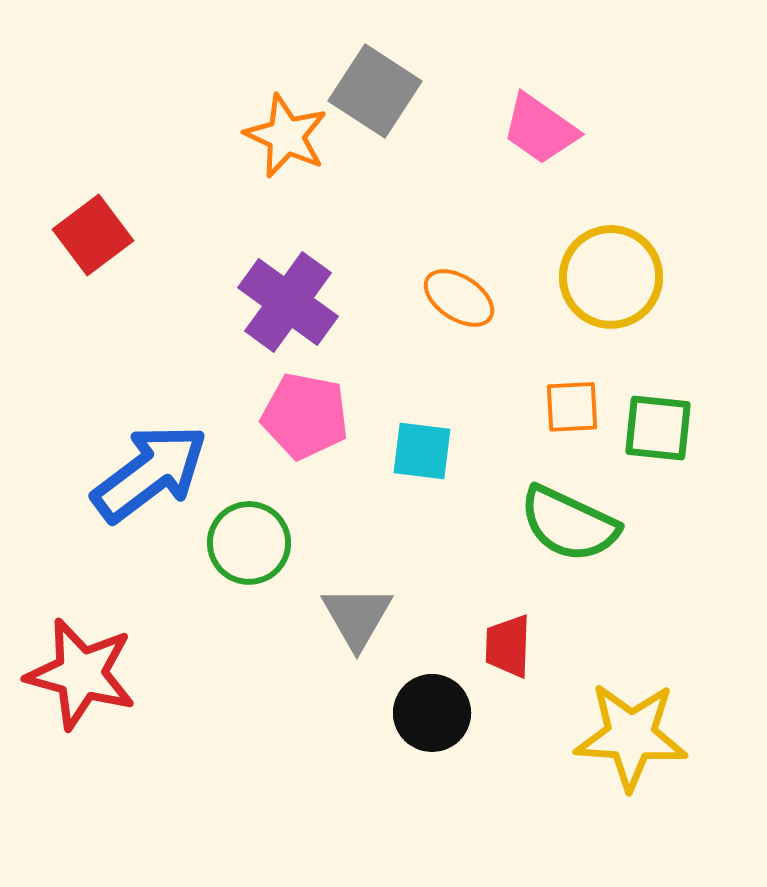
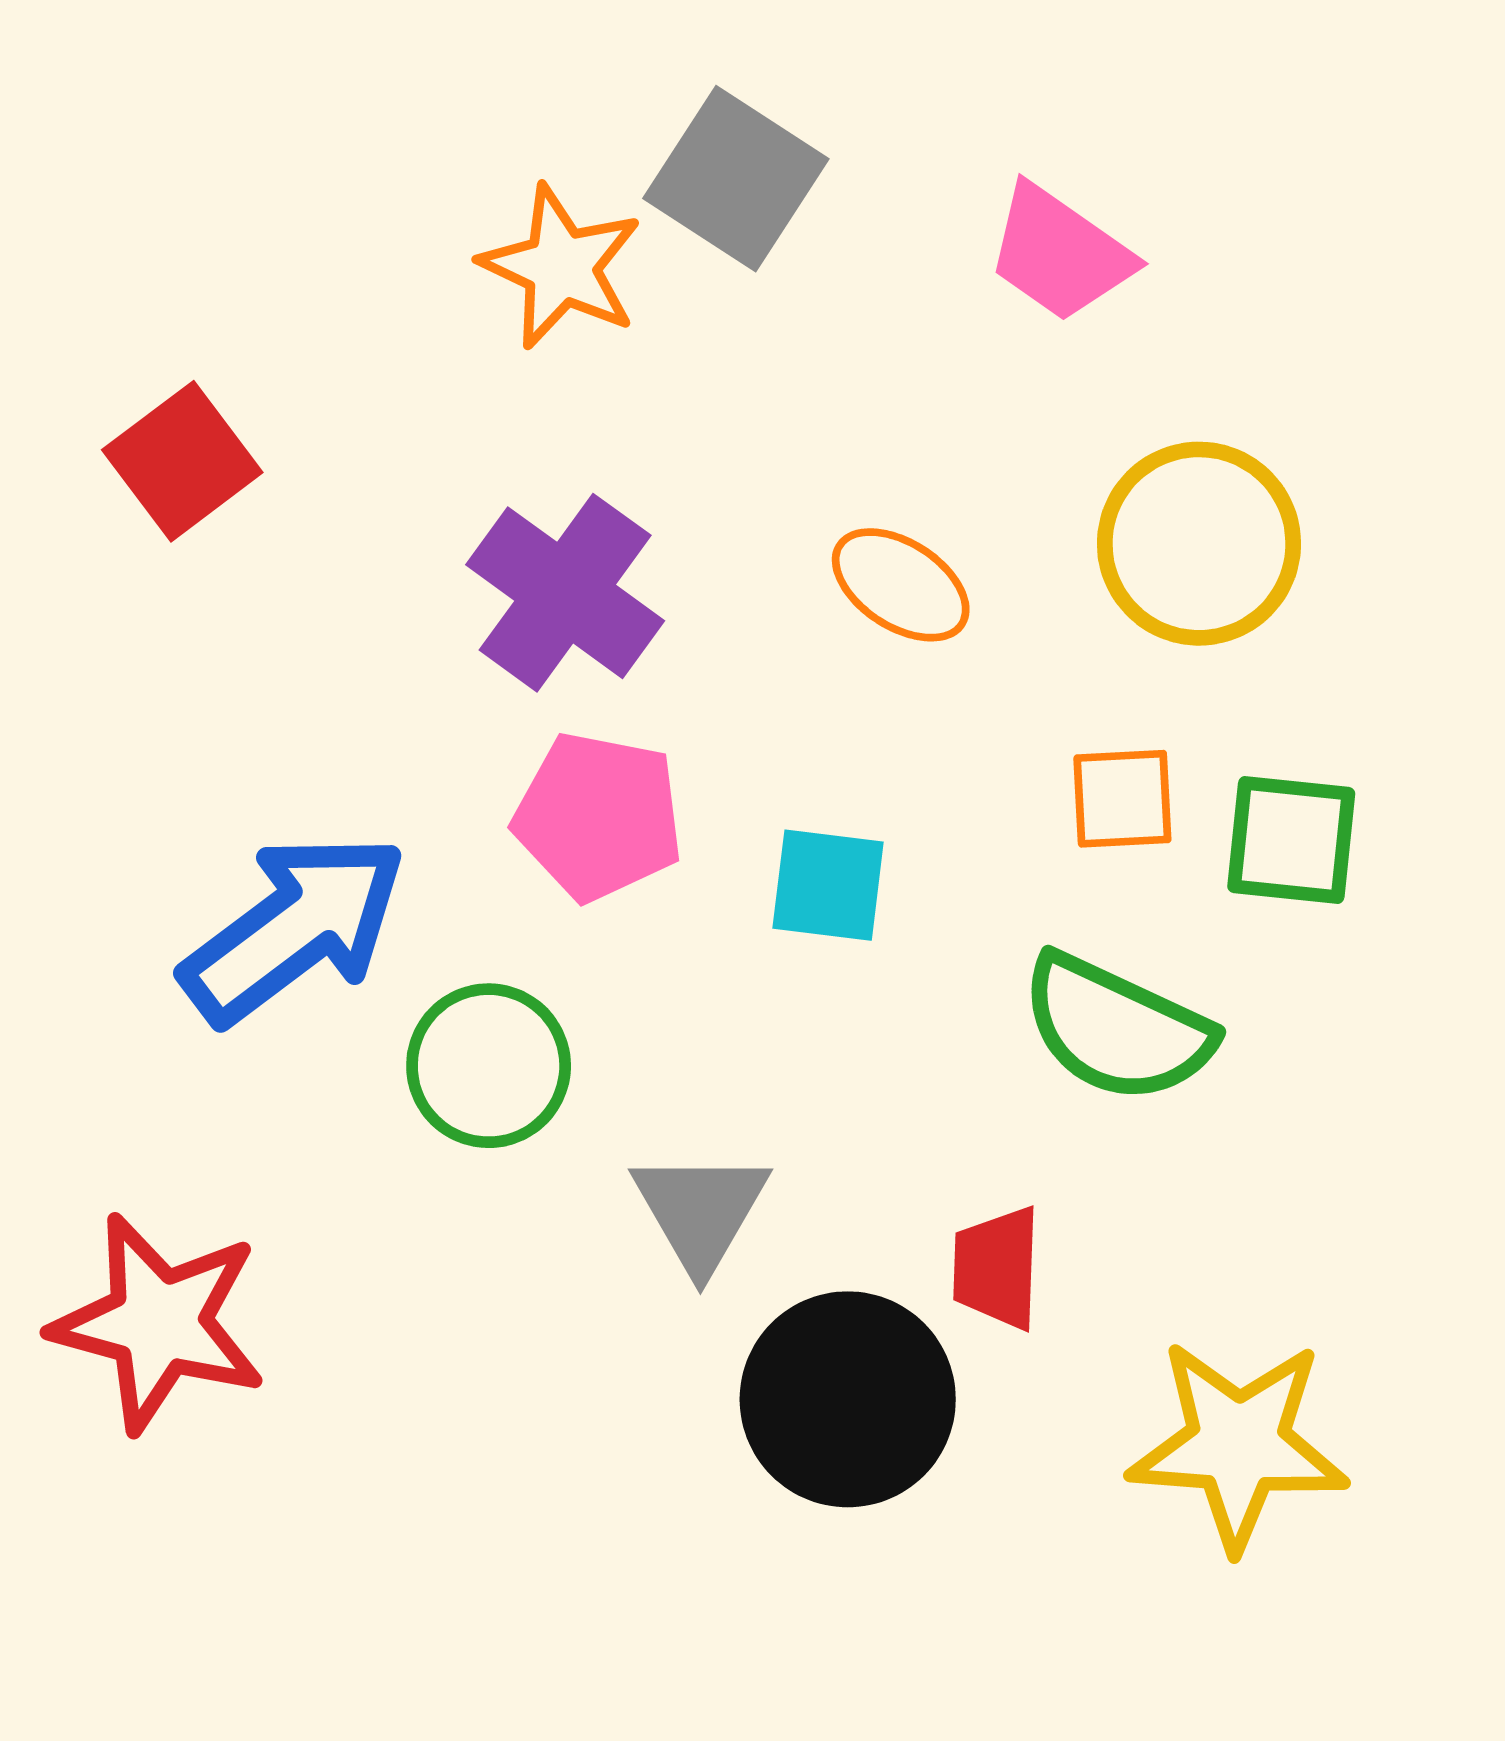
black circle: (432, 713) -> (848, 1399), size x1.4

